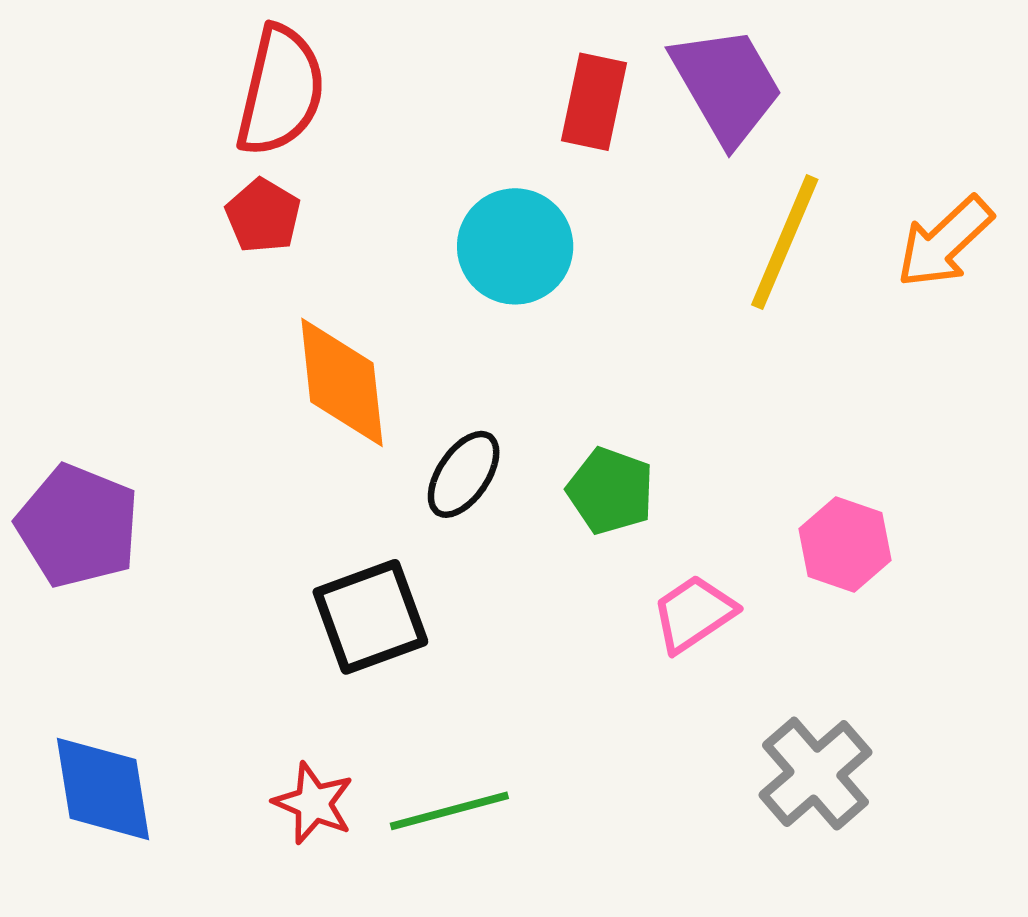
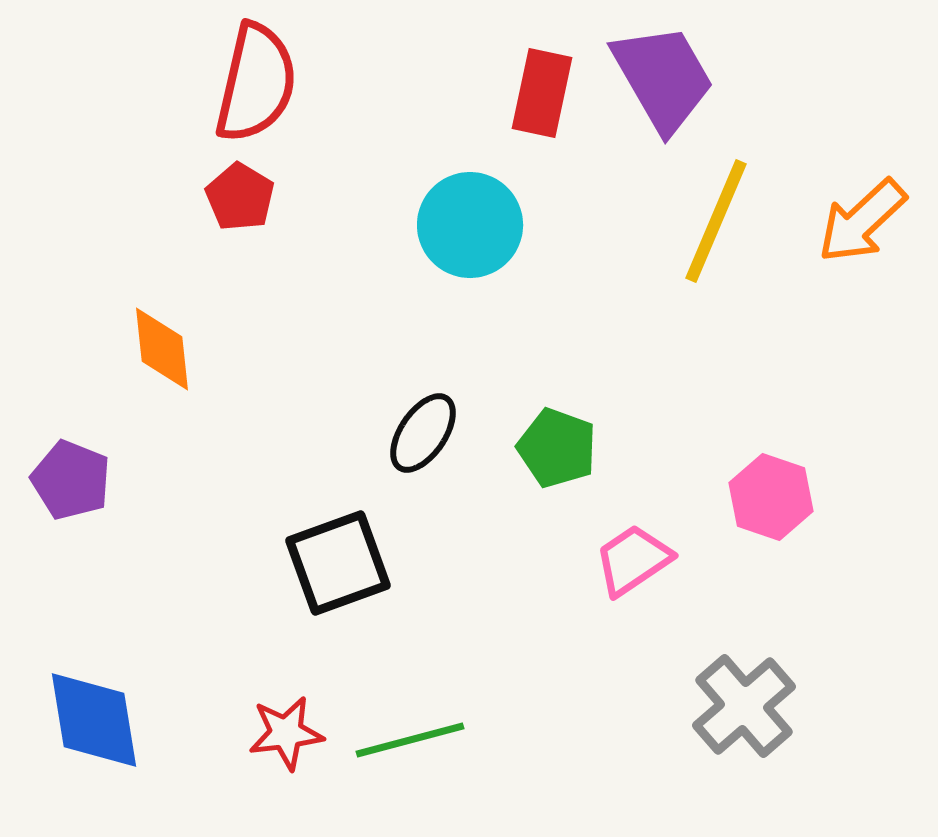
orange diamond: (342, 382) -> (162, 349), moved, size x0.7
purple pentagon: (78, 526) -> (71, 480), size x0.7
red star: (313, 803) -> (286, 733), turned -30

